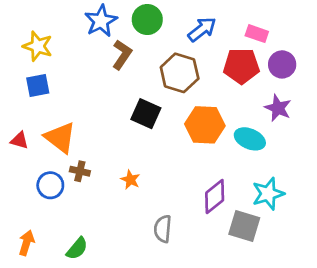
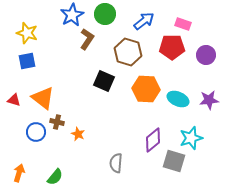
purple circle: (282, 64) -> (206, 55), moved
purple star: (278, 108) -> (209, 100), moved, turned -30
orange star: (130, 180) -> (78, 134), moved

